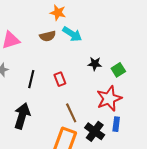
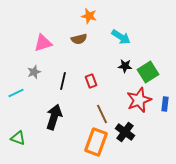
cyan arrow: (72, 34) -> (121, 37), moved
green square: (118, 70) -> (148, 72), size x1.5
blue rectangle: (116, 124) -> (165, 104), moved

